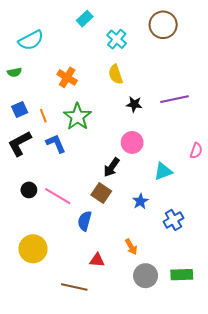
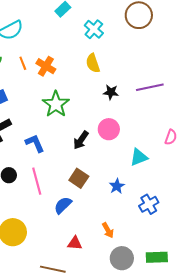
orange line: (43, 116) -> (23, 63), moved
blue L-shape: (56, 144) -> (35, 143), moved
black arrow: (111, 167) -> (81, 140), moved
pink line: (58, 196) -> (37, 181), turned 44
blue semicircle: (85, 221) -> (63, 205), turned 30

